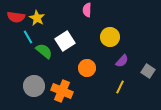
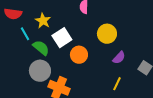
yellow star: (37, 18) -> (43, 21), moved
orange circle: (87, 68) -> (79, 55), moved
gray circle: (34, 86) -> (40, 71), moved

